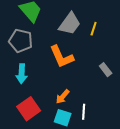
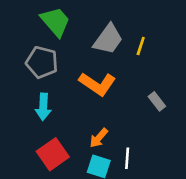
orange L-shape: (62, 57) -> (97, 84), turned -32

